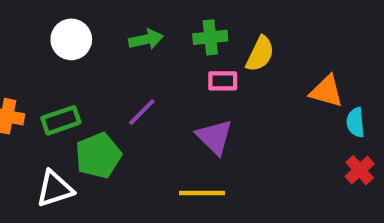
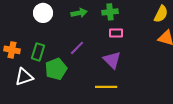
yellow semicircle: (260, 54) -> (161, 14), moved
green rectangle: (61, 120) -> (38, 52), turned -54
white triangle: (55, 189) -> (24, 77), moved

